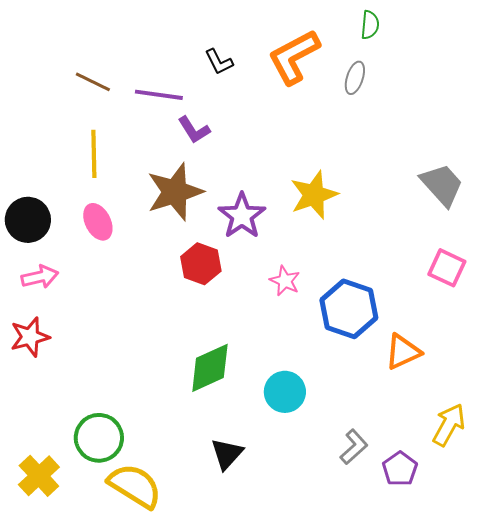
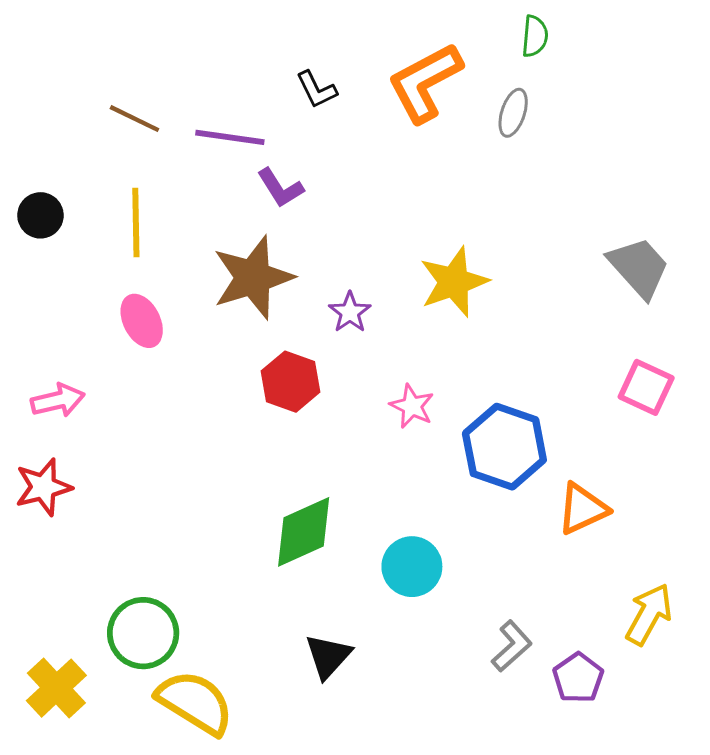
purple star: (242, 216) -> (350, 312), size x0.6
black circle: (28, 220) -> (40, 215), moved, size x0.7

